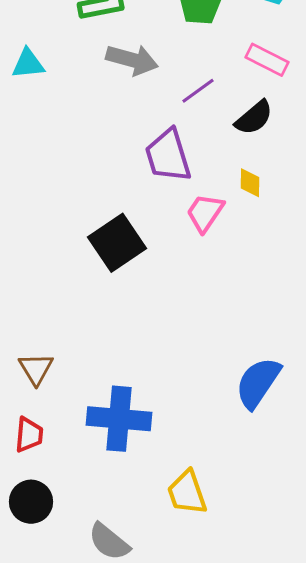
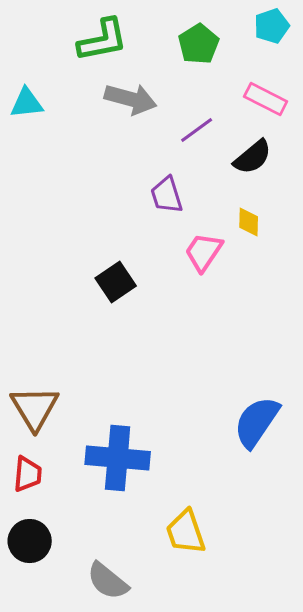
purple trapezoid: (168, 156) -> (167, 195), size x0.7
black square: (117, 243) -> (116, 282), size x0.7
brown triangle: (36, 369) -> (35, 408), size x1.4

